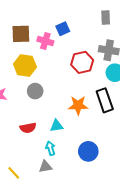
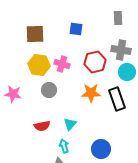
blue square: (63, 29) -> (76, 29), turned 32
pink cross: (45, 41) -> (62, 64), moved
orange star: (78, 105) -> (91, 93), moved
cyan triangle: (57, 126) -> (70, 124), turned -40

